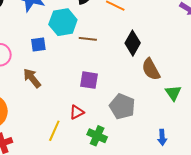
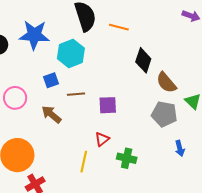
brown line: (88, 39) -> (76, 94), moved
gray pentagon: (122, 106) -> (164, 114), moved
blue arrow: (162, 137) -> (180, 148), moved

